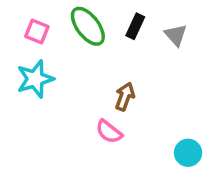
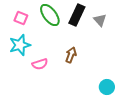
black rectangle: (135, 26) -> (77, 15), size x1.5
pink semicircle: (109, 132) -> (40, 64), moved, turned -56

